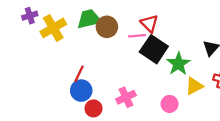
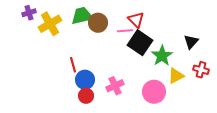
red line: (79, 74) -> (73, 65), turned -42
blue circle: (81, 91) -> (85, 80), moved
pink circle: (170, 104) -> (154, 92), size x1.5

